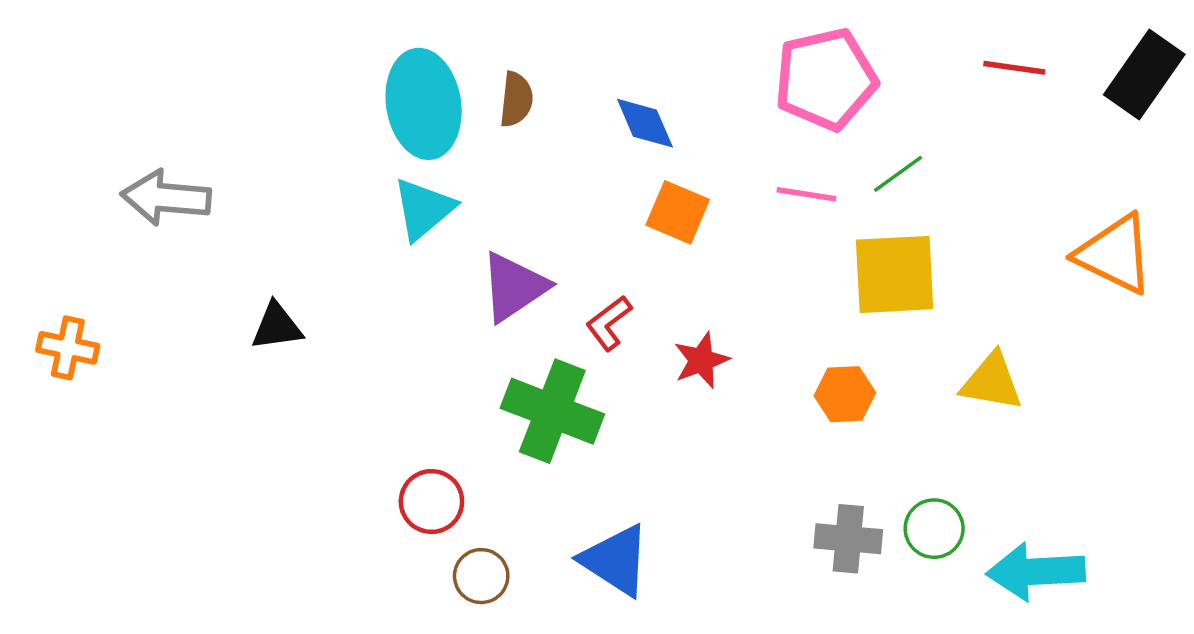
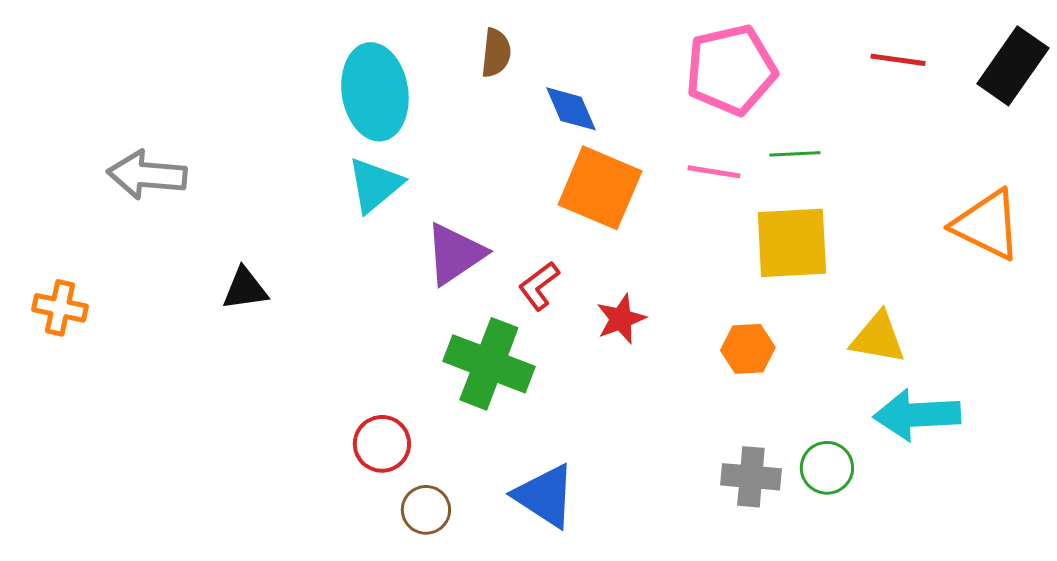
brown semicircle: (516, 99) -> (496, 53), moved
green line: (898, 174) -> (795, 154), turned 33
orange square: (678, 212) -> (600, 188), size x1.5
cyan arrow: (1036, 572) -> (917, 415), moved

